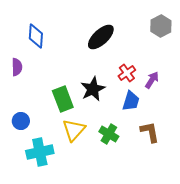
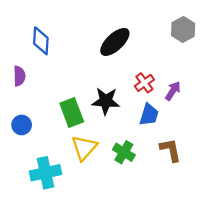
black star: (93, 89) -> (106, 101), turned 30
blue circle: (21, 121) -> (22, 125), moved

